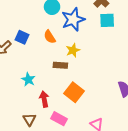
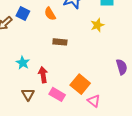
yellow star: (73, 50) -> (97, 25), moved
cyan star: (28, 79) -> (23, 63), moved
orange square: (74, 92) -> (80, 84), moved

